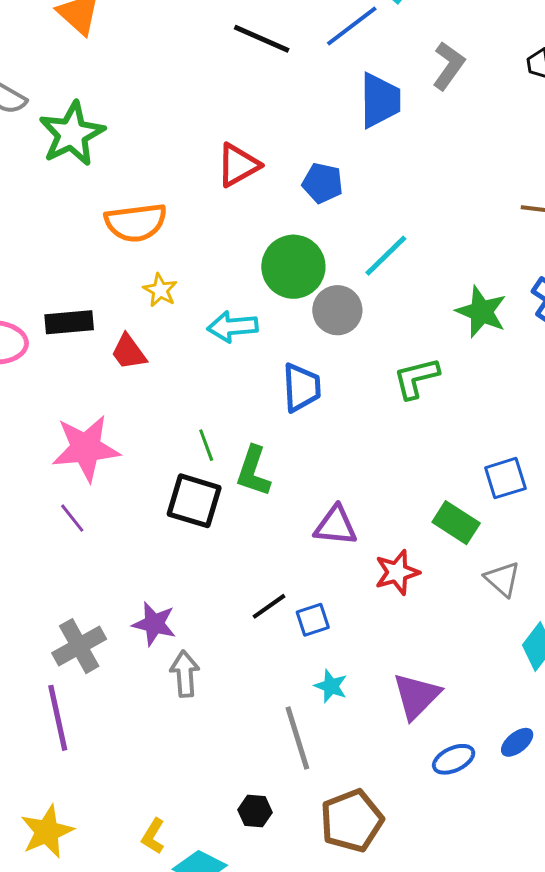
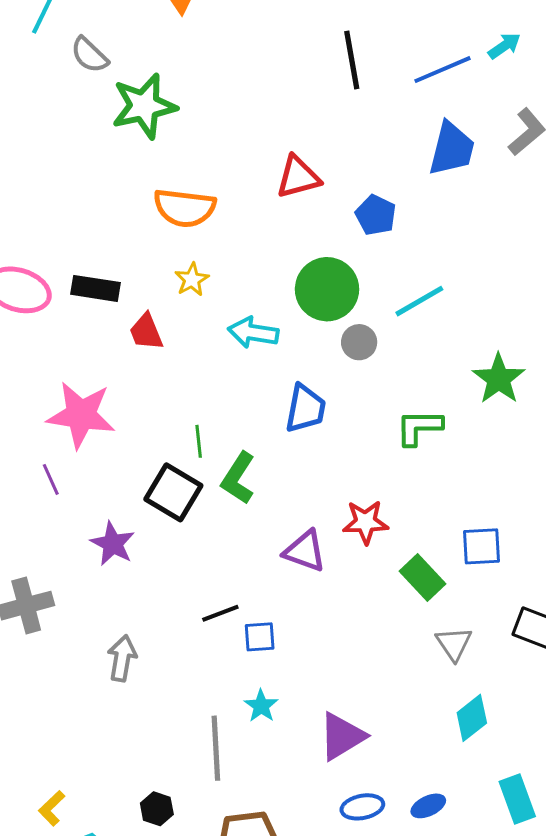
black line: (262, 39) -> (352, 60), turned 42
gray circle: (337, 310) -> (359, 342), size x0.7
red star: (397, 572) -> (365, 522), moved
purple star: (154, 624) -> (113, 544), moved

